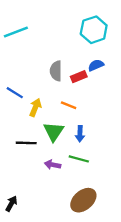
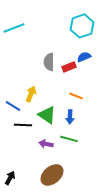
blue line: (15, 93) -> (13, 106), moved
orange line: (69, 105) -> (76, 96), moved
green triangle: (54, 132) -> (47, 115), turned -30
brown ellipse: (83, 200) -> (52, 175), moved

